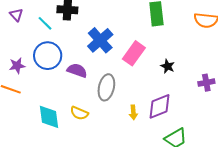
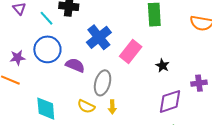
purple diamond: (160, 106) -> (170, 101), moved
yellow arrow: (133, 112) -> (112, 107), moved
yellow semicircle: (79, 113) -> (86, 106), moved

